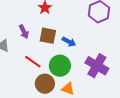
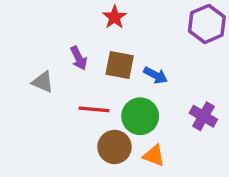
red line: (33, 62) -> (94, 109), turned -30
purple cross: (97, 66) -> (203, 116), size x0.7

